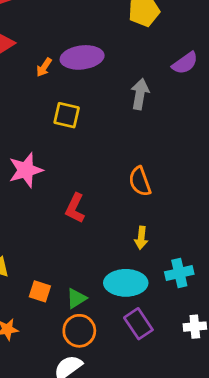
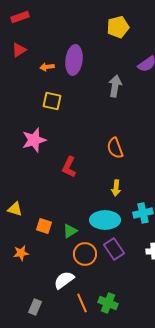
purple ellipse: (82, 57) -> (74, 60), turned -76
orange arrow: (44, 67) -> (47, 67), turned 48
yellow square: (67, 115) -> (52, 101), moved
orange circle: (79, 331) -> (85, 254), moved

